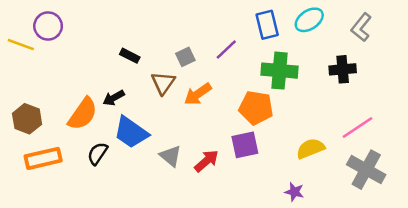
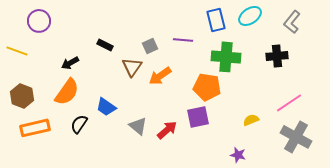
yellow line: (21, 45) -> (17, 51), moved
purple line: (226, 50) -> (183, 40), turned 48
black arrow: (114, 98) -> (70, 63), moved
blue trapezoid: (131, 132) -> (106, 107), size x0.7
yellow semicircle: (310, 149) -> (251, 120), size x0.7

